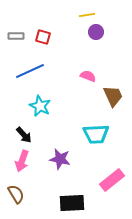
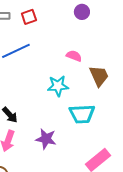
red square: (43, 37) -> (29, 17), turned -35
cyan star: (40, 106) -> (58, 86), moved, turned -30

